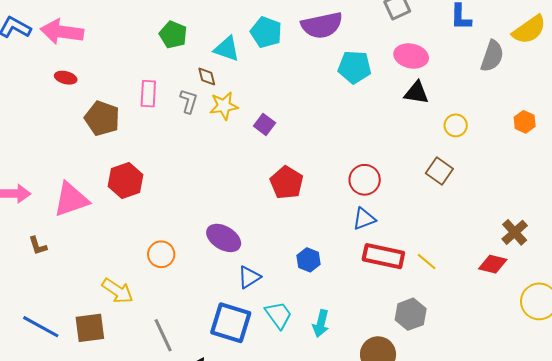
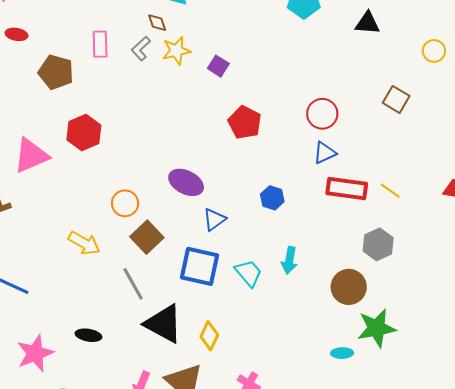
gray L-shape: (189, 101) -> (141, 49), turned -145
yellow circle: (456, 125) -> (434, 51), moved
cyan trapezoid: (279, 315) -> (249, 273), moved
brown square: (90, 328) -> (147, 237), moved, turned -32

